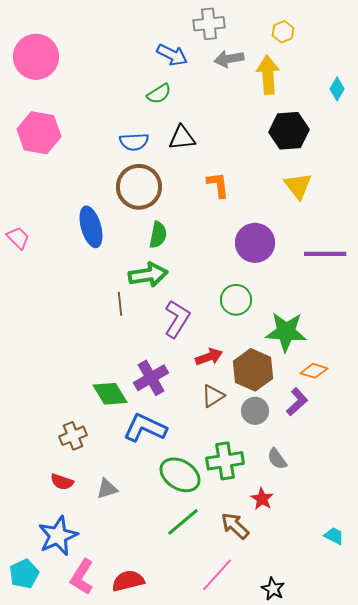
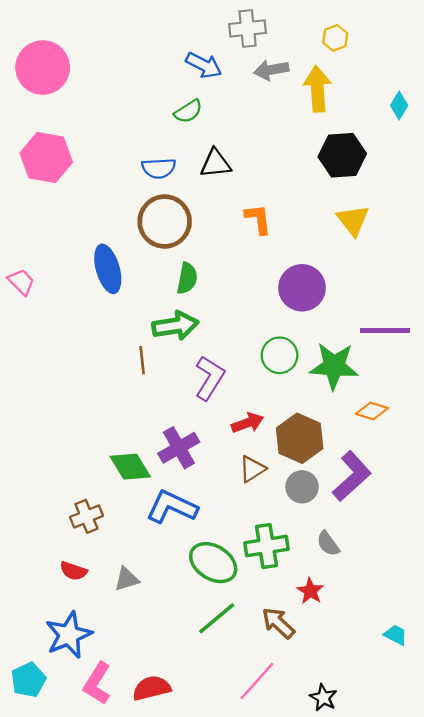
purple line: (325, 254) -> (385, 330), moved
green star: (286, 332) -> (334, 366), moved
orange diamond: (314, 371) -> (372, 411), moved
purple L-shape: (297, 402) -> (352, 476), size x1.5

